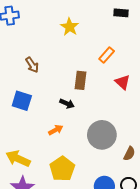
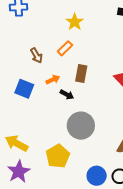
orange rectangle: (107, 55) -> (65, 48), moved
orange arrow: (56, 130) -> (53, 80), moved
gray circle: (102, 135) -> (81, 126), moved

